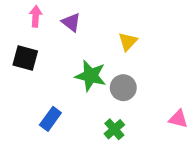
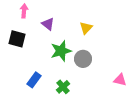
purple triangle: (71, 22) -> (48, 24), moved
green star: (91, 76) -> (61, 51), turned -30
green cross: (114, 129) -> (63, 87), moved

